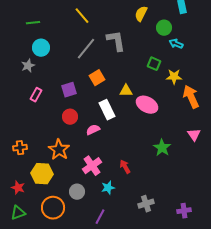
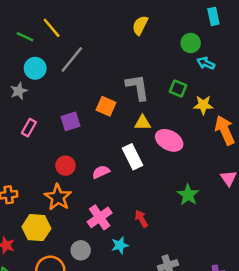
yellow semicircle: (141, 14) -> (140, 25), moved
yellow line: (82, 16) -> (52, 28), moved
green line: (33, 23) -> (25, 37), turned 32
gray L-shape: (116, 41) -> (138, 87), moved
gray line: (86, 49) -> (72, 59), moved
orange square: (97, 78) -> (106, 106), turned -35
white rectangle: (107, 110) -> (132, 157), moved
red circle: (70, 117) -> (65, 166), moved

